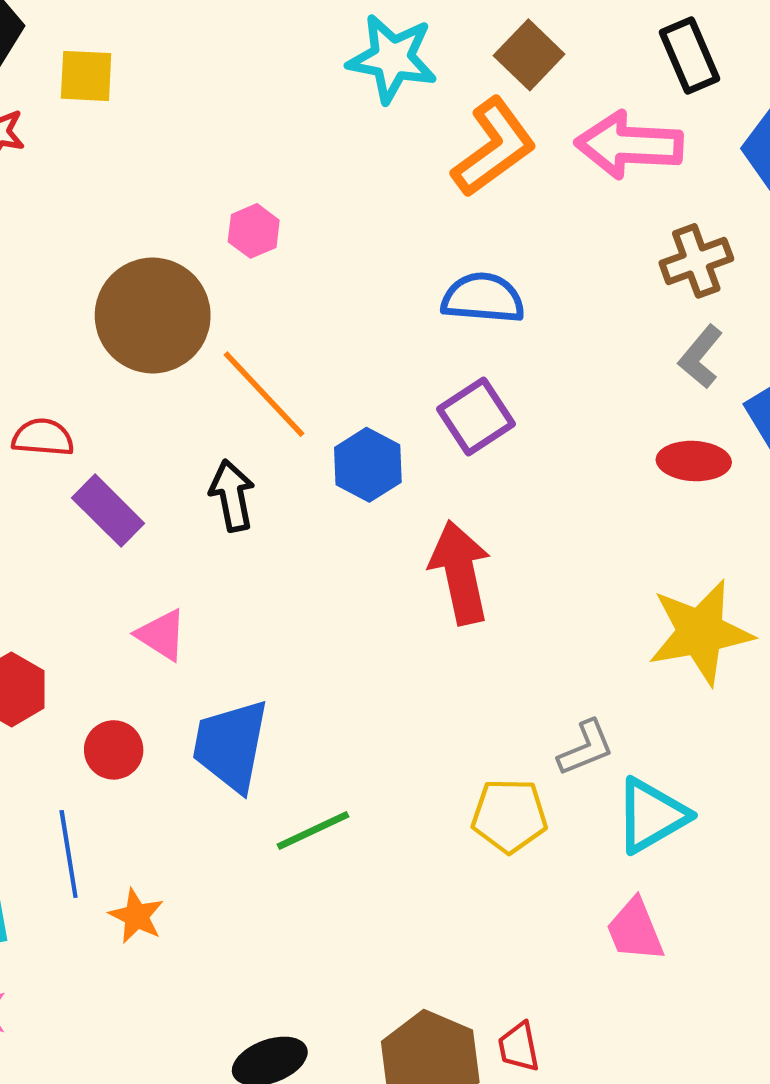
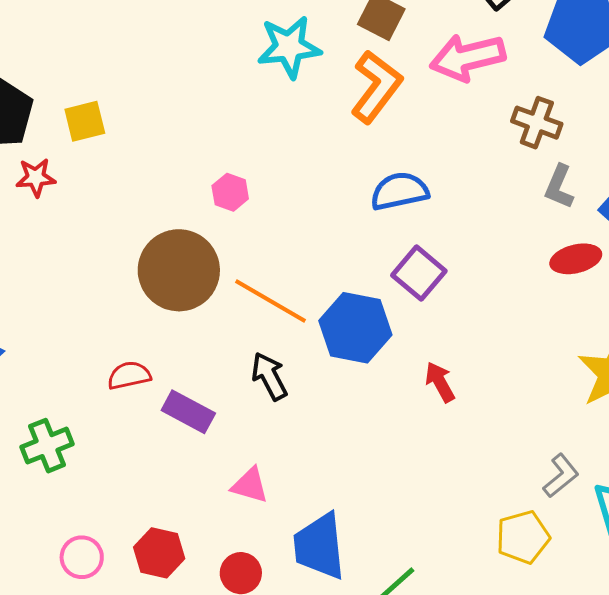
brown cross: (696, 261) -> (537, 123), turned -33
blue hexagon: (368, 465) -> (355, 328), size x1.4
red arrow: (460, 572) -> (440, 382), size x0.6

